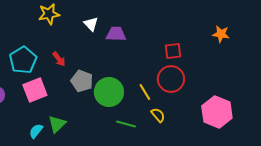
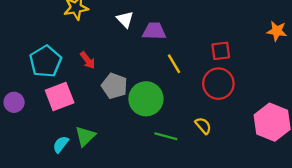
yellow line: (145, 92) -> (174, 64), moved

